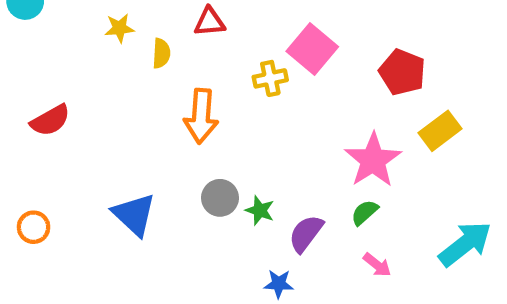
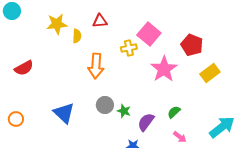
yellow star: (119, 28) -> (57, 24), size x1.5
pink star: (373, 160) -> (164, 69), moved

